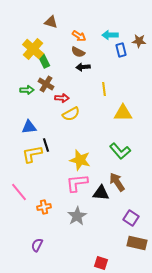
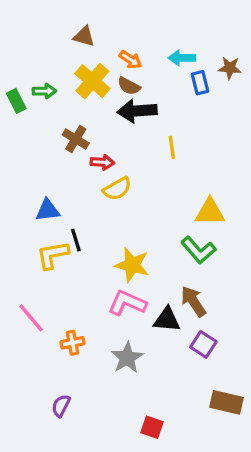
yellow cross: (33, 49) -> (92, 81), moved
green rectangle: (44, 61) -> (16, 101), moved
black arrow: (83, 67) -> (137, 111), size x1.6
green arrow: (27, 90) -> (44, 91), moved
yellow triangle: (123, 113) -> (210, 212), moved
pink L-shape: (77, 183) -> (127, 303), turned 30
purple square: (131, 218) -> (203, 344), moved
red square: (101, 263) -> (152, 427), moved

